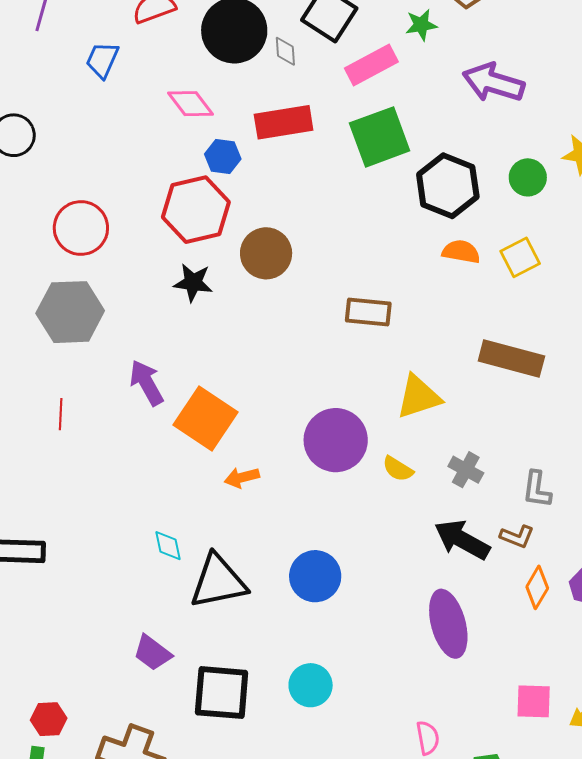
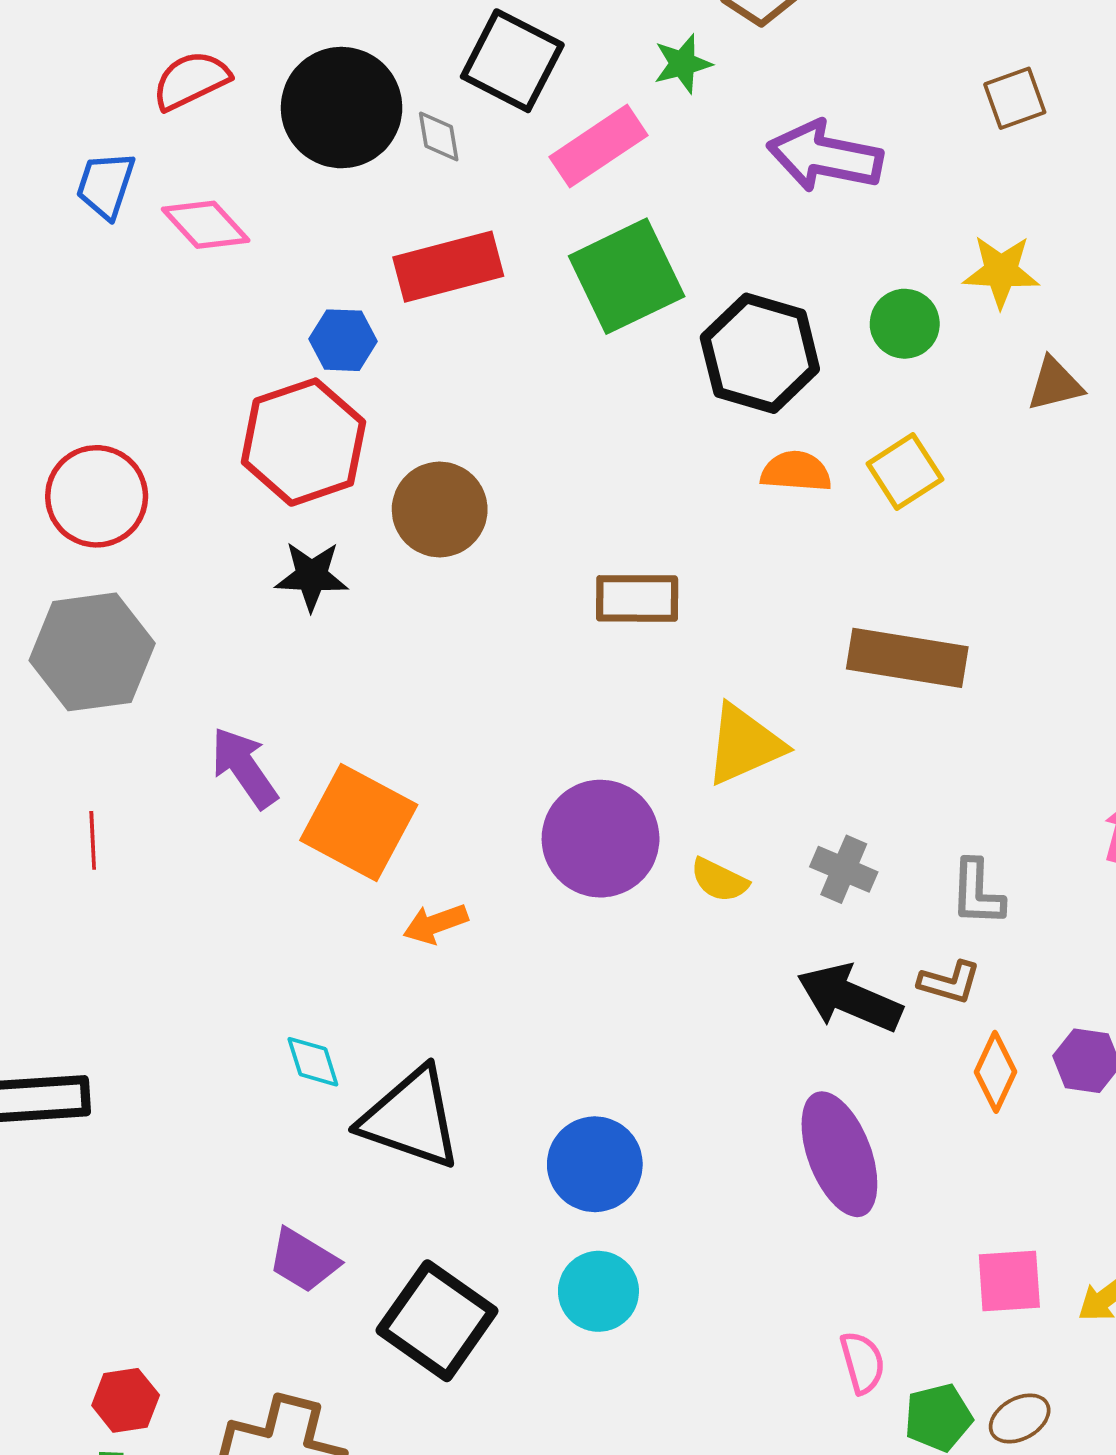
pink diamond: (190, 104) -> (206, 225), moved
blue circle: (315, 576) -> (595, 1164), moved
black triangle: (218, 582) -> (411, 1118), turned 36
black square: (222, 693) -> (437, 1321), turned 36
pink semicircle: (428, 738) -> (862, 1362), moved

